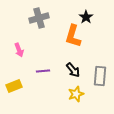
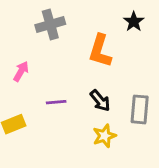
black star: (86, 17) -> (134, 22), moved
pink arrow: (19, 50) -> (21, 71), turned -128

